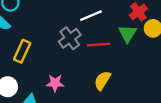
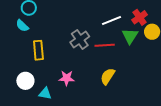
white line: (91, 16) -> (111, 20), moved
yellow rectangle: (22, 51) -> (38, 50), turned -30

